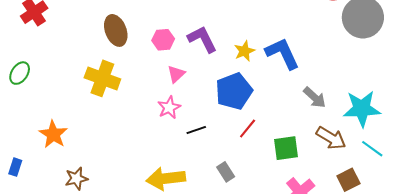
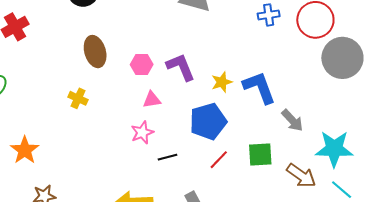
pink triangle: (176, 74) -> (152, 100), turned 30
yellow cross: (102, 78) -> (78, 98), size x0.6
gray arrow: (315, 97) -> (292, 120), moved
green square: (286, 148) -> (260, 155), moved

